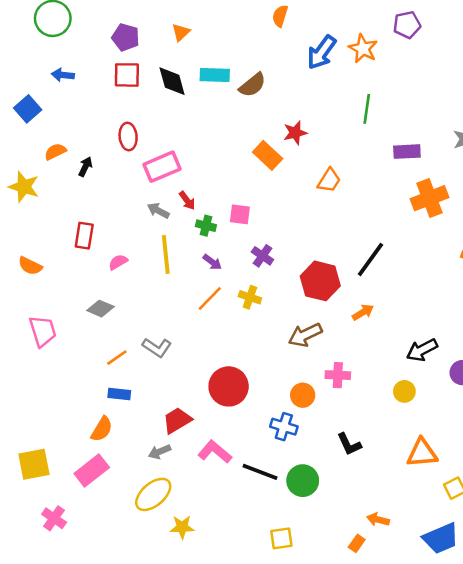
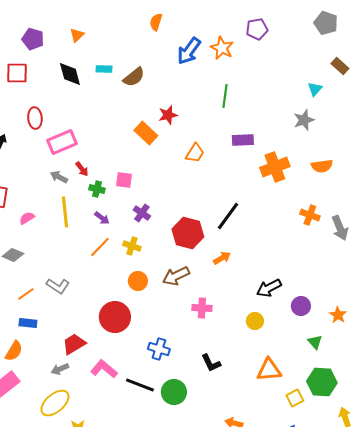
red square: (127, 75) -> (17, 73), moved
cyan rectangle: (215, 75) -> (104, 69), size x0.7
purple rectangle: (407, 152) -> (243, 140), moved
orange circle: (303, 395) -> (138, 281), moved

